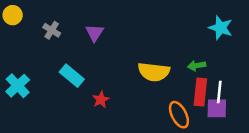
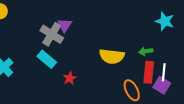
gray cross: (52, 30) -> (52, 34), moved, size x1.6
purple square: (217, 108) -> (162, 85), turned 30

